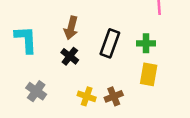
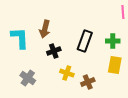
brown arrow: (71, 28) -> (45, 29), moved
black cross: (70, 56) -> (54, 51), turned 32
yellow cross: (87, 96) -> (67, 73), moved

